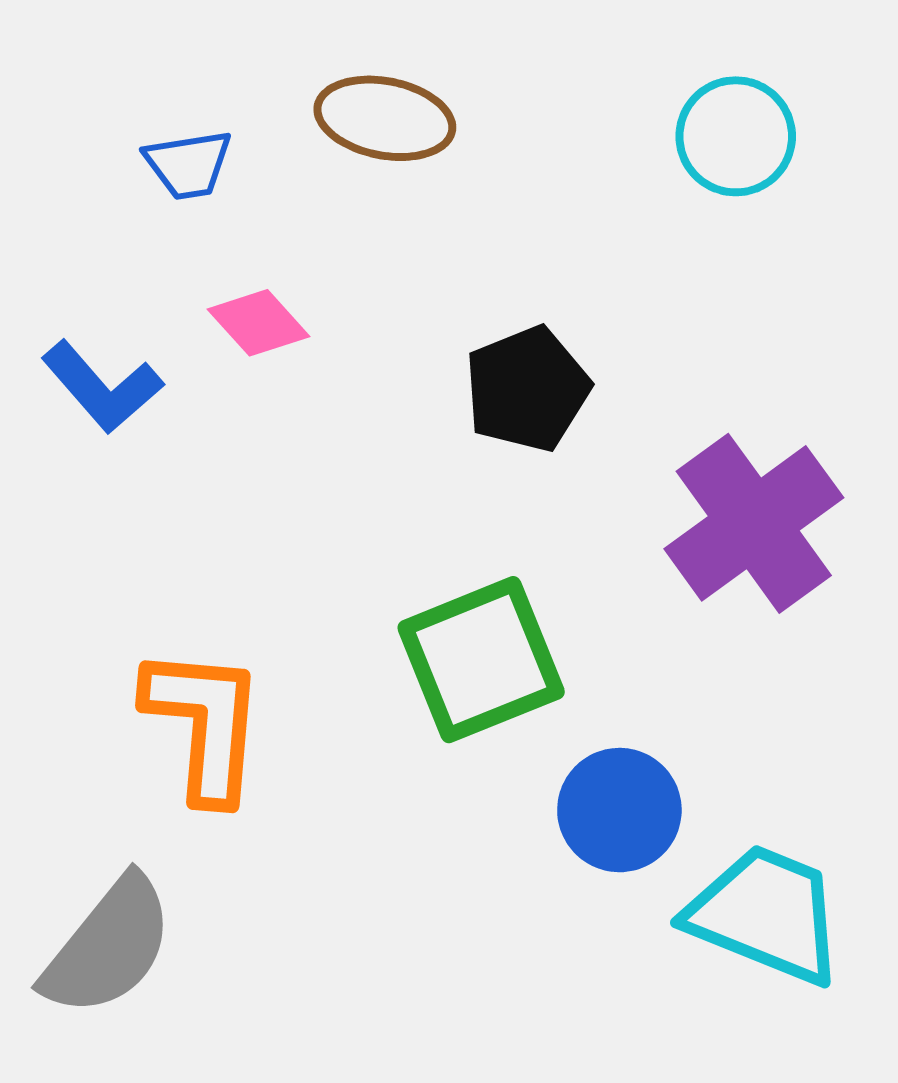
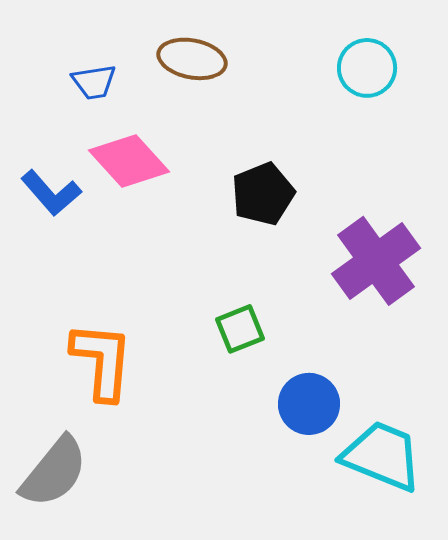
pink diamond: (259, 323) -> (129, 161), size x1.6
green square: (481, 660) -> (240, 329), size x0.6

